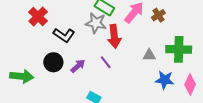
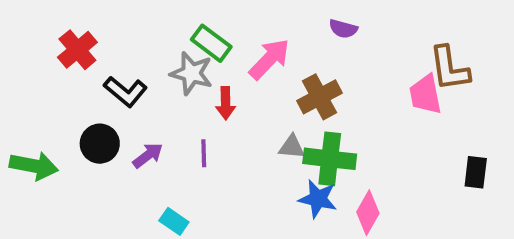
brown cross: (158, 15) -> (319, 97), moved, size x1.5
red arrow: (114, 36) -> (226, 103), size x0.7
green cross: (179, 49) -> (330, 159), moved
purple line: (106, 62) -> (204, 153), turned 32

